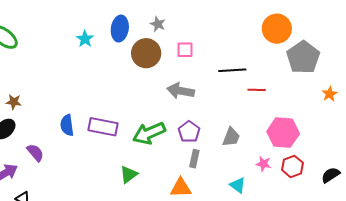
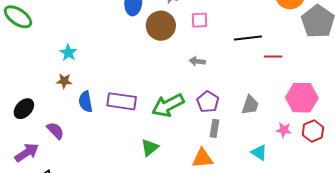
cyan star: (85, 39) -> (68, 53), moved
gray arrow: (181, 91) -> (197, 61), size x0.6
brown star: (14, 102) -> (64, 81), moved

